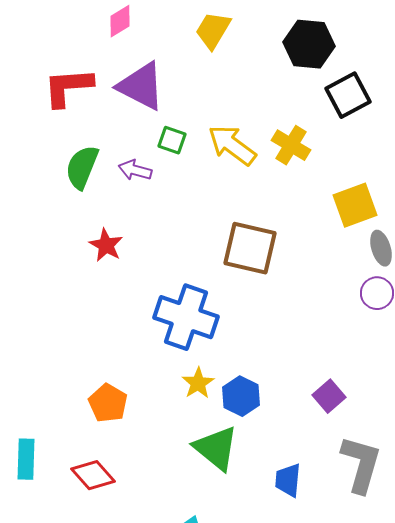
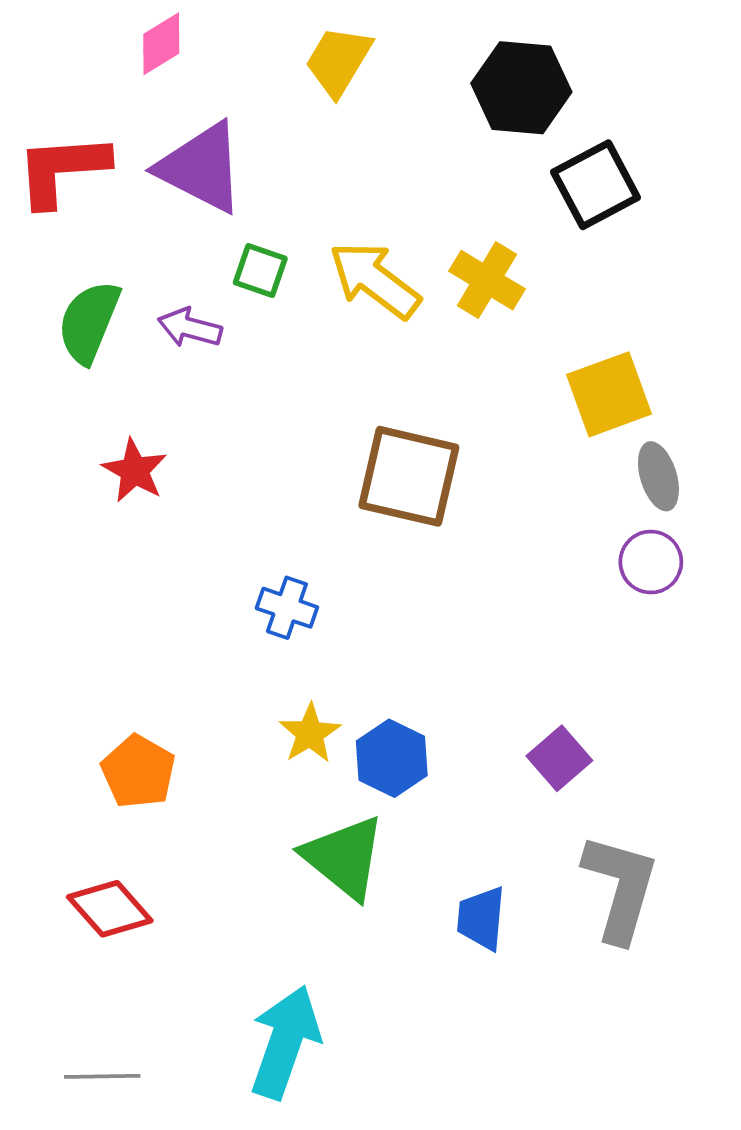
blue cross: (186, 317) -> (287, 608), size x0.5

